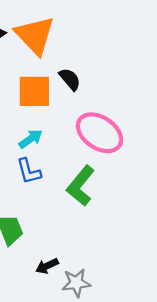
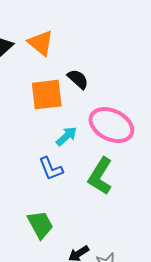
orange triangle: (35, 35) -> (41, 43), size x0.7
cyan arrow: (31, 139) -> (67, 136), moved

